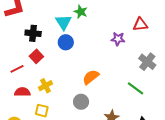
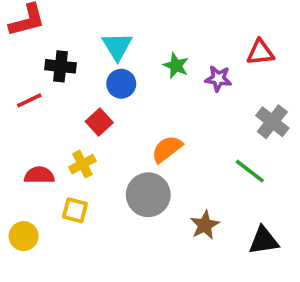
green star: (81, 12) -> (176, 66), moved
red square: (36, 56) -> (99, 122), moved
red line: (17, 69) -> (29, 100), moved
gray circle: (81, 102) -> (148, 195), size x1.5

